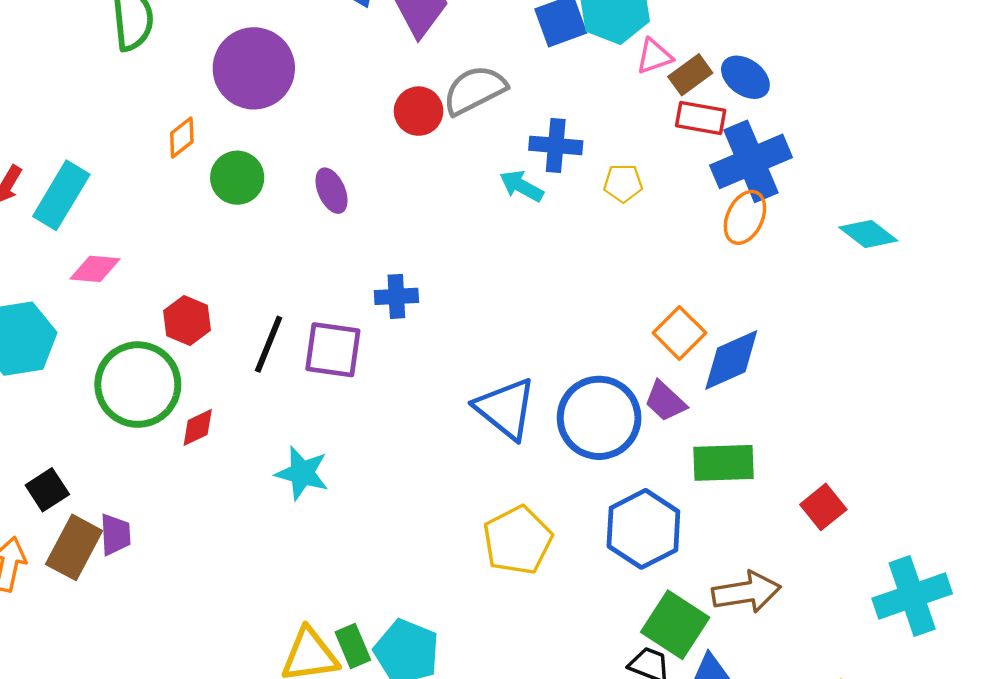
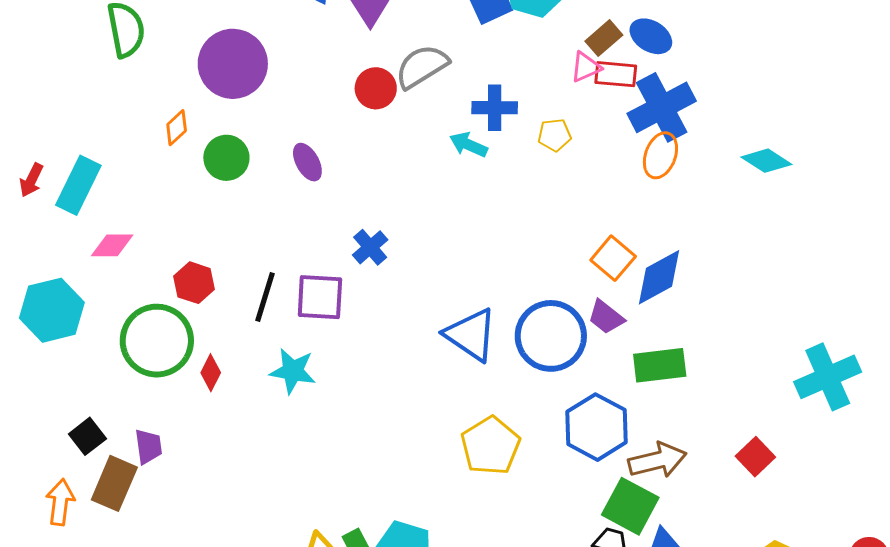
pink triangle: (654, 56) -> (586, 67), moved
blue cross: (396, 296) -> (370, 247), turned -33
red diamond: (198, 427) -> (211, 373), turned -33
cyan star: (302, 473) -> (293, 371), moved
red square: (823, 507) -> (755, 457), moved
purple trapezoid: (115, 535) -> (148, 447), moved
brown arrow: (746, 592) -> (657, 460), moved
cyan cross: (912, 596) -> (828, 377), moved

